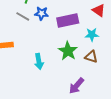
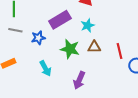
blue star: (42, 13) -> (38, 38), moved
purple arrow: (76, 86) -> (79, 80), moved

